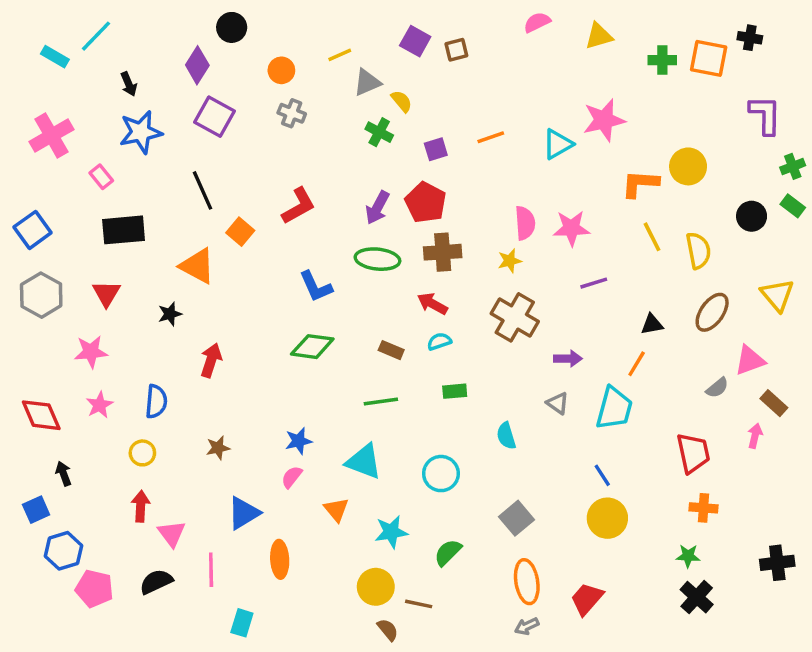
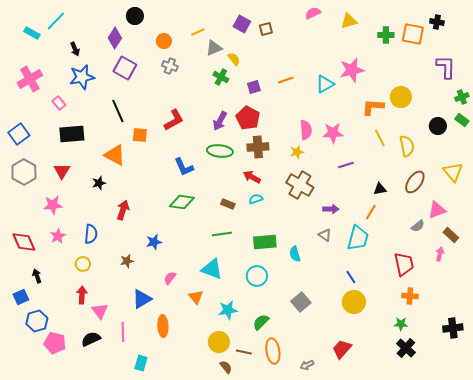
orange square: (240, 232) -> (140, 135), turned -35
green rectangle: (455, 391) -> (265, 242), moved, size x1.6
blue star: (299, 441) -> (154, 242), moved
orange ellipse: (527, 582) -> (273, 351), moved

